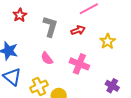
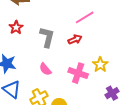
yellow star: (108, 41) -> (100, 65), moved
purple cross: (112, 86) -> (112, 93), turned 32

